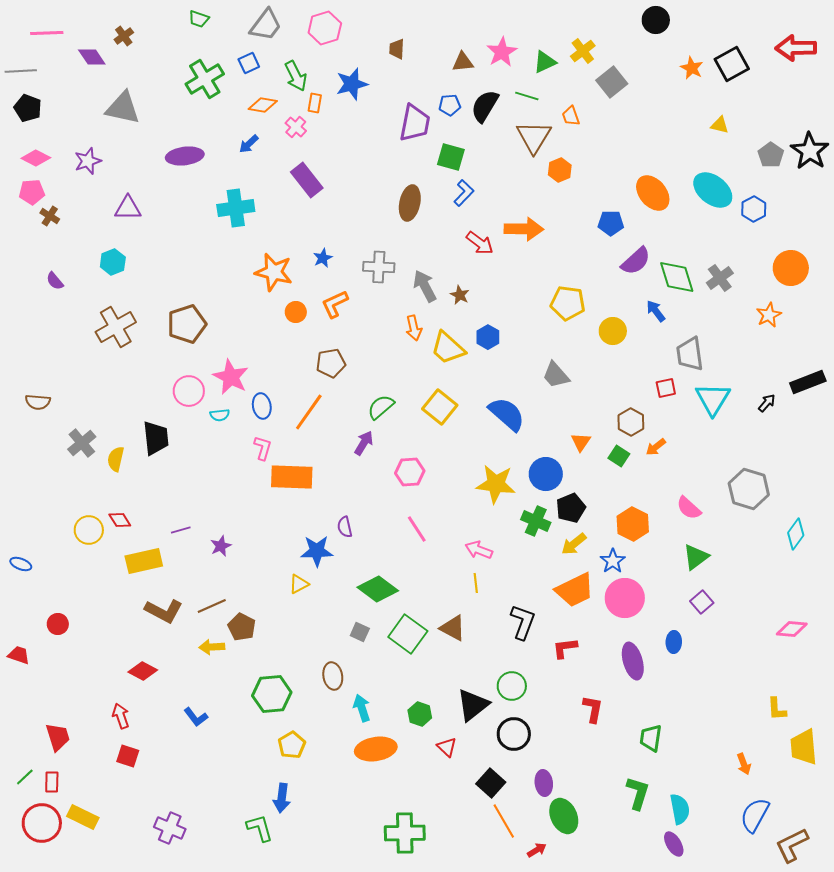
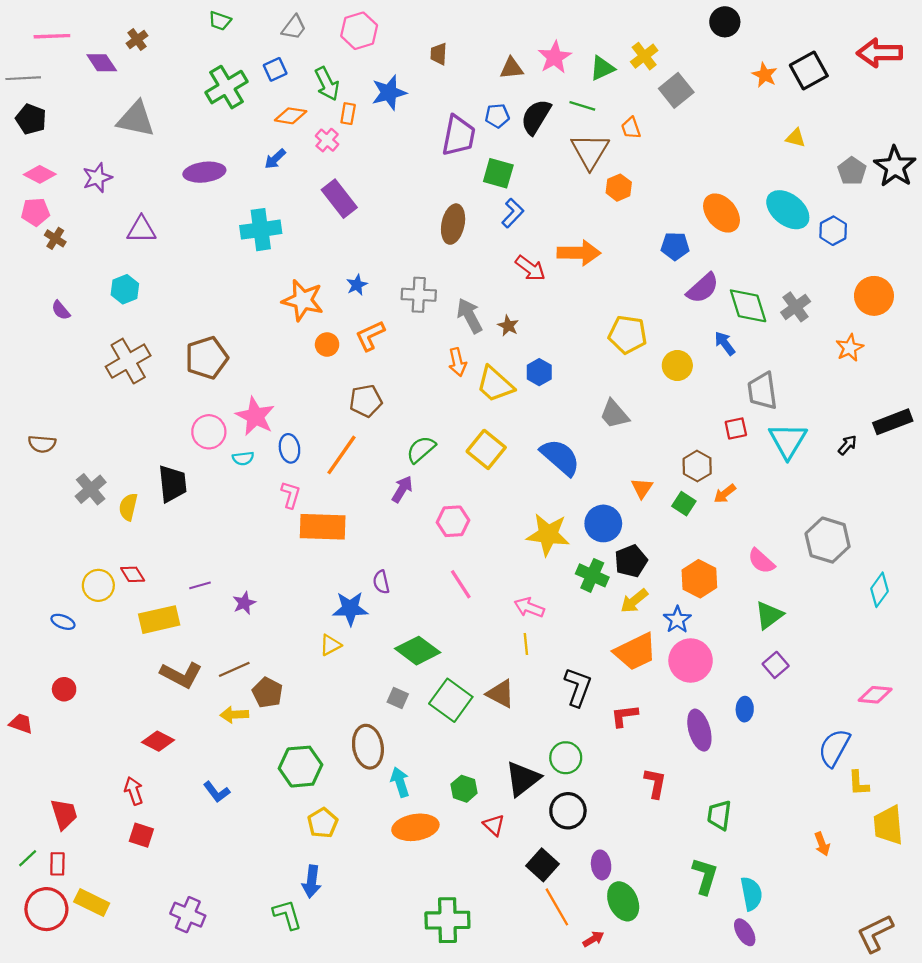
gray trapezoid: (266, 25) -> (294, 27), size x0.7
blue ellipse: (21, 564) -> (63, 622), moved
brown ellipse: (333, 676) -> (368, 747), size x1.4
blue semicircle: (755, 815) -> (834, 748), moved

